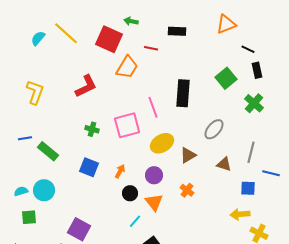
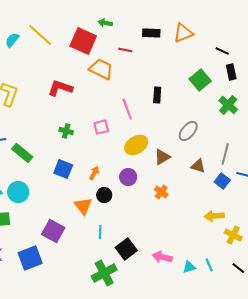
orange triangle: (226, 24) -> (183, 33), moved
orange trapezoid: (127, 67) -> (101, 69), turned -95
red L-shape: (86, 86) -> (60, 88), turned -135
black rectangle: (183, 93) -> (157, 95), size x0.6
pink square: (127, 125) -> (101, 127), size x0.6
blue square: (248, 188) -> (222, 181), moved, turned 35
orange triangle: (154, 202) -> (83, 206), moved
cyan line: (135, 221) -> (100, 232), moved, turned -40

